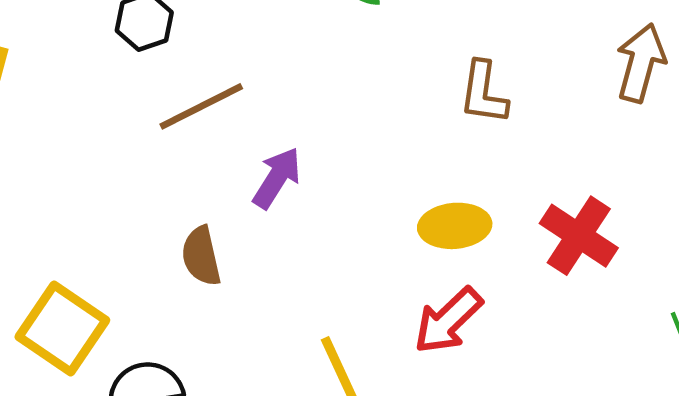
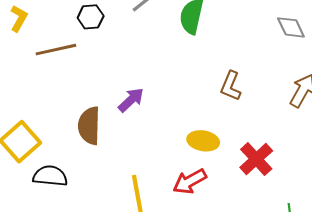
brown line: (201, 106) -> (56, 50), moved
brown semicircle: (201, 256) -> (89, 126), size x1.4

